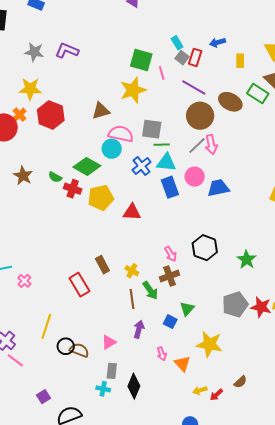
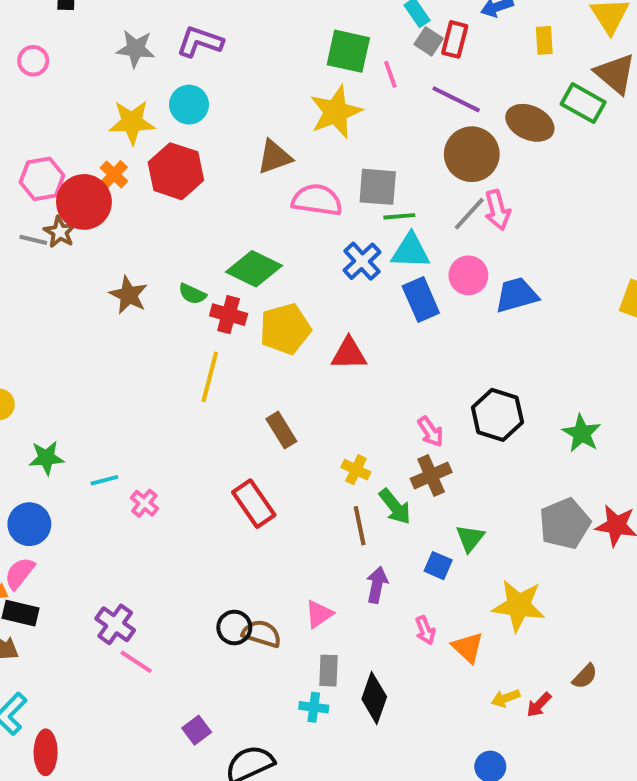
cyan circle: (112, 149) -> (189, 105), moved
brown rectangle: (102, 265) -> (281, 430), moved
yellow line: (46, 326) -> (210, 377), moved

